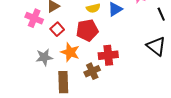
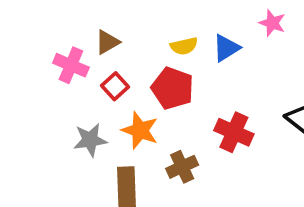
red pentagon: (87, 30) -> (173, 88), turned 30
red cross: (108, 55) -> (234, 132), moved, turned 30

